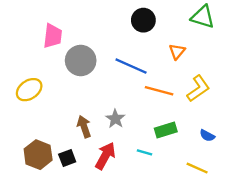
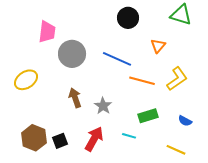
brown arrow: (84, 127) -> (75, 98), moved

